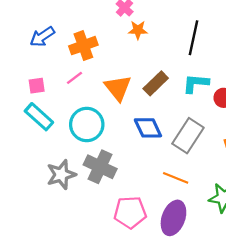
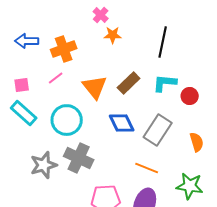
blue arrow: (42, 37) -> (27, 41), turned 35

